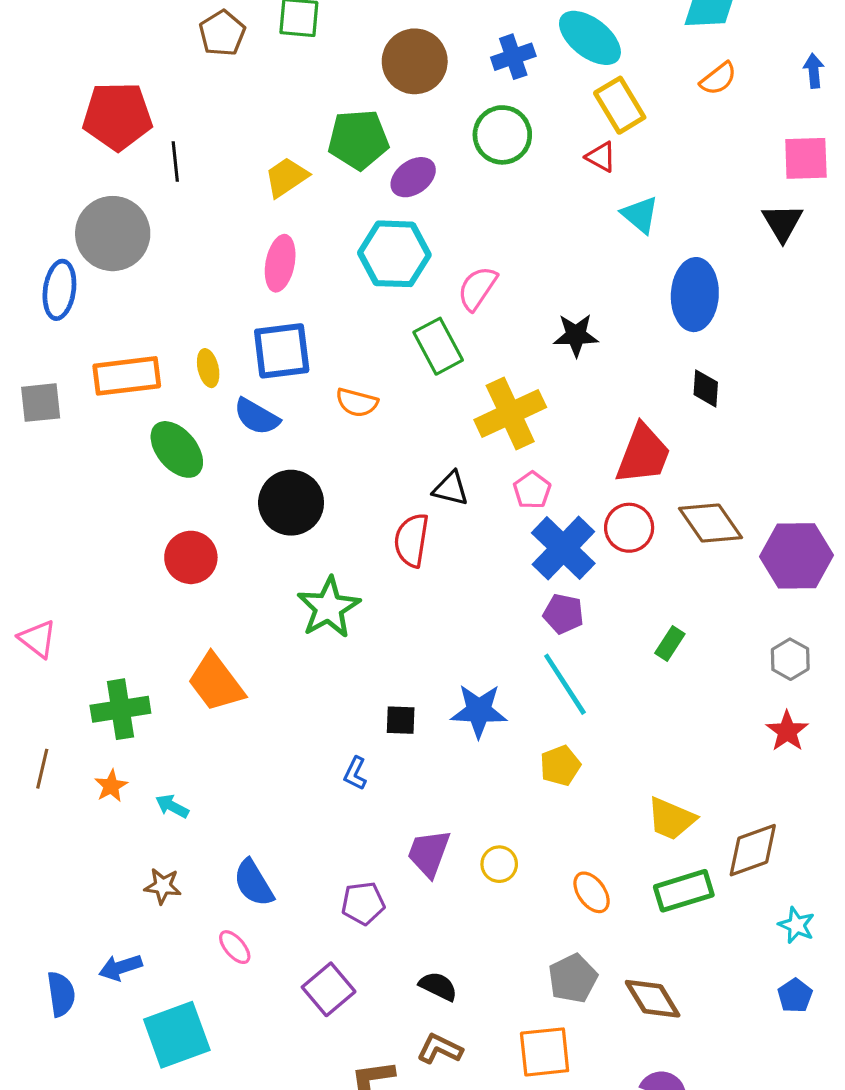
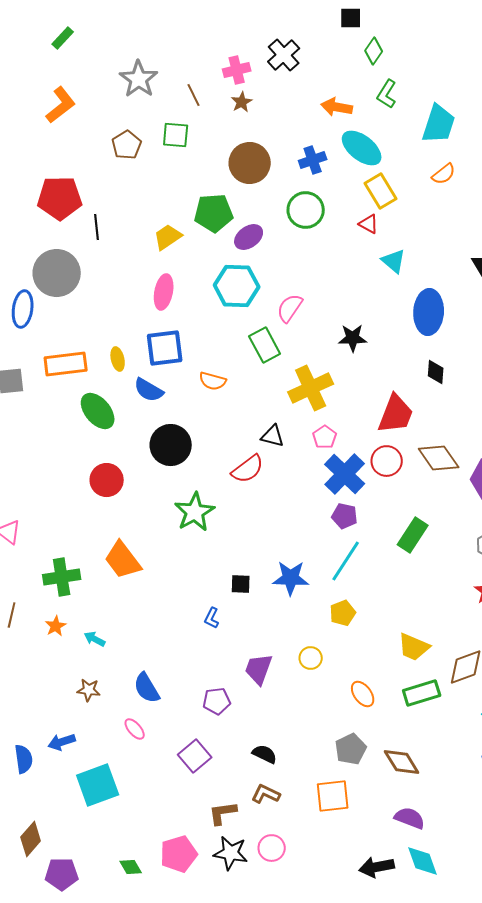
red semicircle: (412, 540) -> (248, 469), turned -136
green rectangle: (670, 644) -> (413, 535), size x1.6
cyan line: (565, 684) -> (346, 561), turned 66
yellow circle: (499, 864) -> (311, 658), moved

